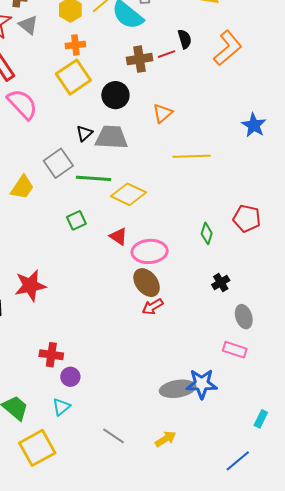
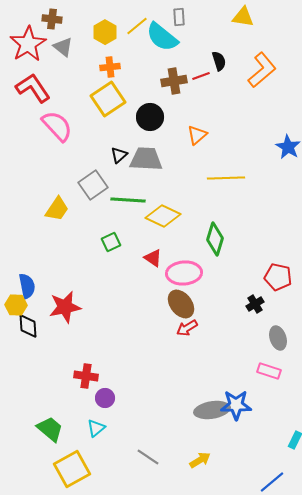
red pentagon: (247, 218) -> (278, 277), moved
green diamond: (207, 233) -> (215, 239), moved, size x1.5

